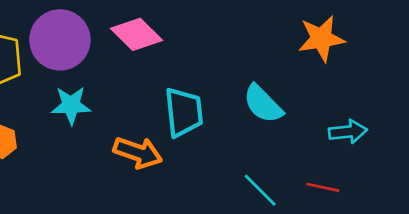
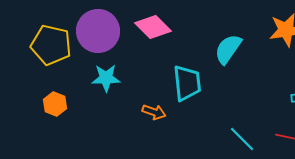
cyan semicircle: (263, 104) -> (228, 49), moved, turned 80
orange arrow: (138, 153) -> (154, 112), size x0.7

